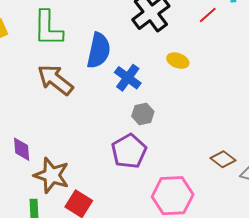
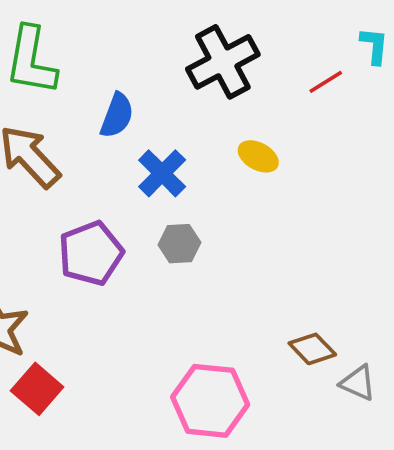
blue semicircle: (99, 50) -> (117, 115), size x0.7
purple pentagon: (129, 151) -> (91, 253), moved

